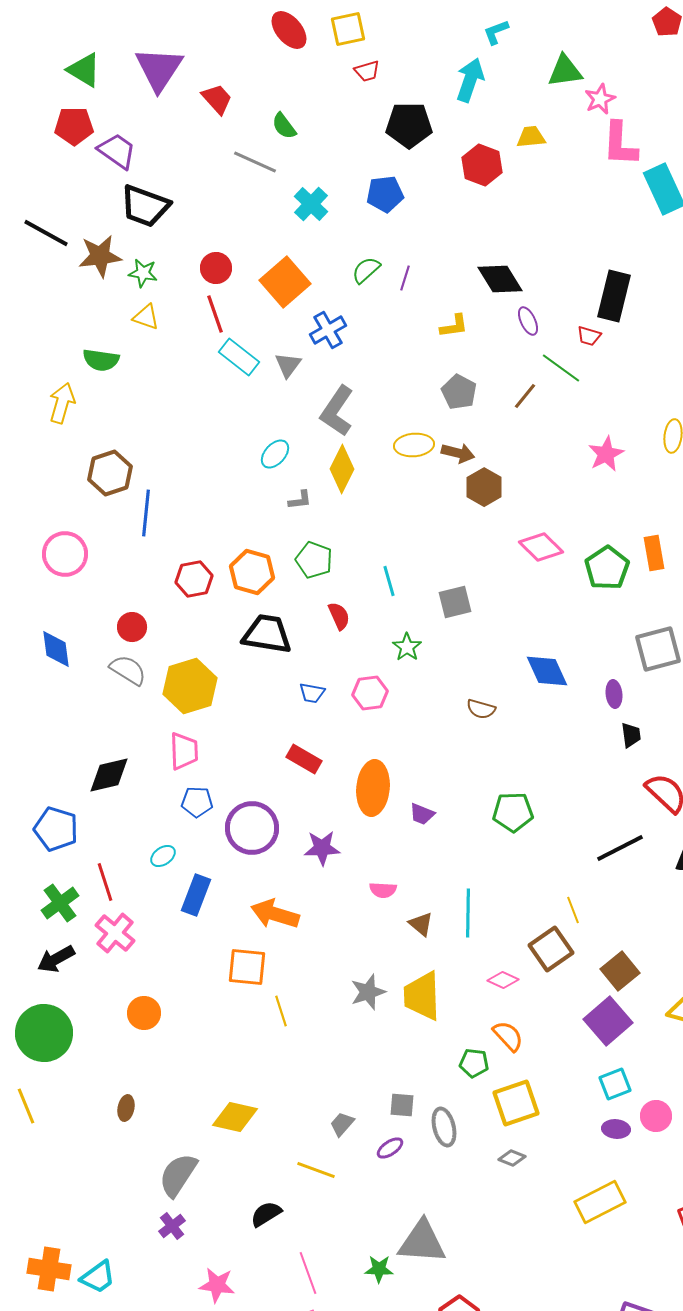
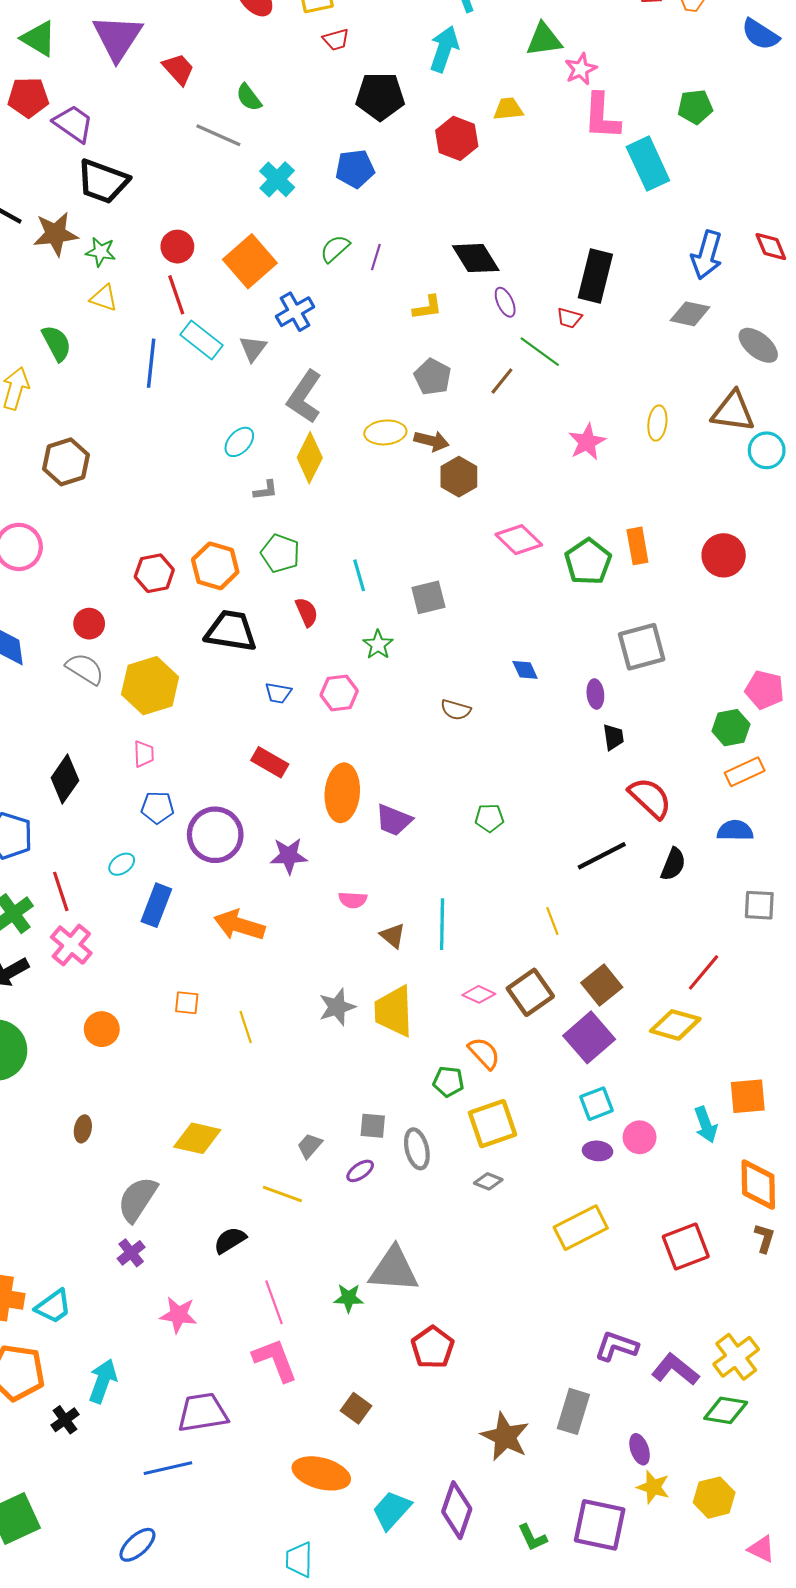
green semicircle: (101, 360) -> (57, 343), turned -126
blue line: (146, 513) -> (151, 363), moved
blue diamond: (547, 671) -> (525, 670), size x0.6
pink trapezoid: (184, 751) -> (144, 754), size x0.7
black diamond: (109, 775) -> (65, 779), turned -42
green pentagon: (513, 812) -> (489, 818), size x0.7
purple trapezoid: (422, 814) -> (394, 820), size x1.4
brown square: (551, 949) -> (530, 992), moved
orange square: (247, 967) -> (187, 1003), moved, size x0.6

